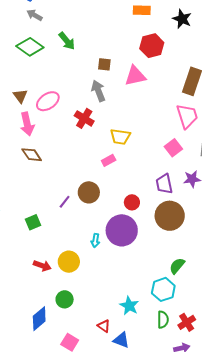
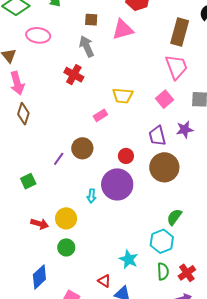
pink ellipse: (48, 101) -> (38, 35), moved, turned 45
yellow trapezoid: (120, 137) -> (123, 96), moved
brown diamond: (32, 155) -> (23, 114), turned 55
green circle: (65, 299) -> (66, 247), moved

